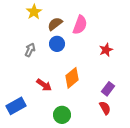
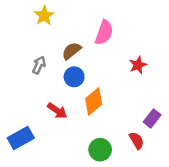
brown semicircle: (55, 24) -> (71, 51), moved
blue circle: (57, 44) -> (74, 77), moved
purple rectangle: (108, 89) -> (152, 118), moved
green circle: (62, 115) -> (100, 150), moved

